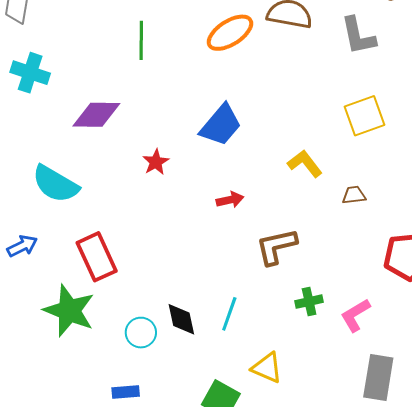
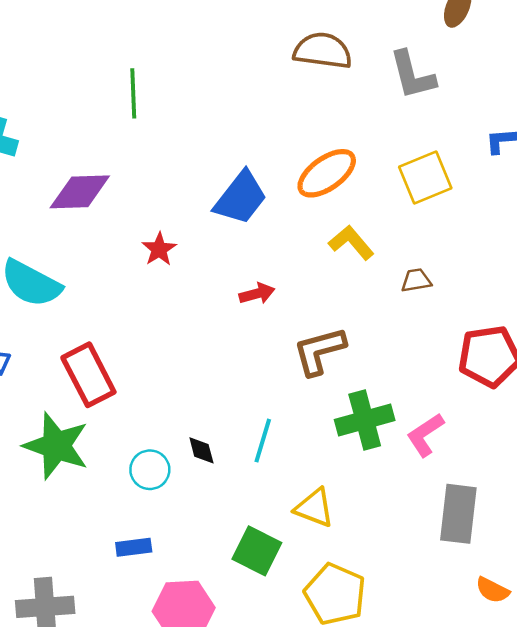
orange ellipse: (230, 33) -> (327, 173), moved
green cross: (309, 302) -> (365, 420), size x1.6
black diamond: (181, 319) -> (201, 450), size x0.7

